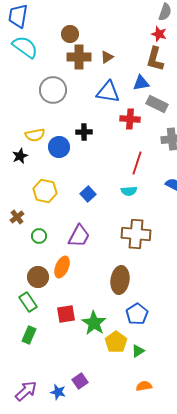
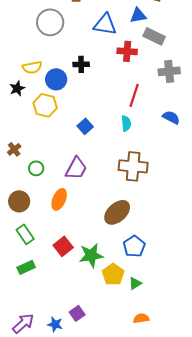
yellow hexagon: (45, 191) -> (45, 105), moved
cyan semicircle: (129, 191) -> (126, 123), turned -91
brown circle: (38, 277) -> (19, 201), moved
brown ellipse: (120, 280) -> (117, 212), turned 40
red square: (66, 314) -> (63, 246), turned -30
green star: (94, 323) -> (91, 255), turned 30
green rectangle: (29, 335) -> (26, 267), turned 42

